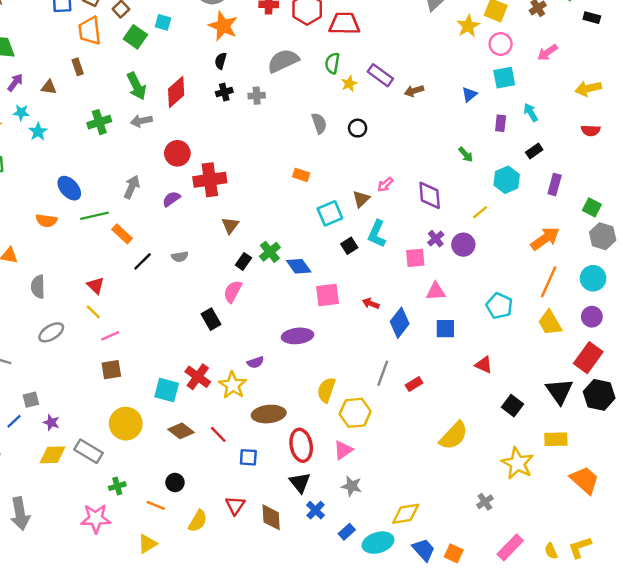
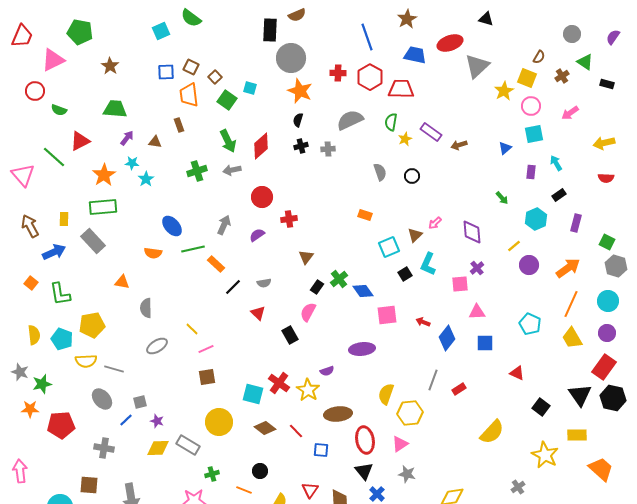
red cross: (210, 180) -> (289, 219), size x0.6
purple circle: (463, 245) -> (529, 265), moved
red triangle: (96, 285) -> (258, 313), moved

